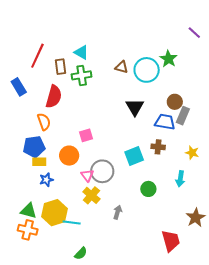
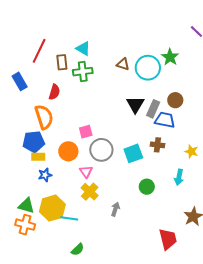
red semicircle: (54, 97) -> (54, 92), size x0.7
gray rectangle: (183, 116) -> (153, 109), moved
orange semicircle: (44, 122) -> (44, 117), size x1.4
gray circle: (102, 171) -> (101, 150), moved

